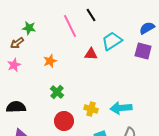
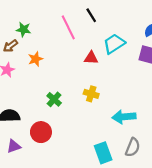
orange star: (50, 61) -> (36, 59), moved
yellow cross: (91, 109) -> (91, 94), moved
red circle: (64, 121) -> (41, 132), moved

